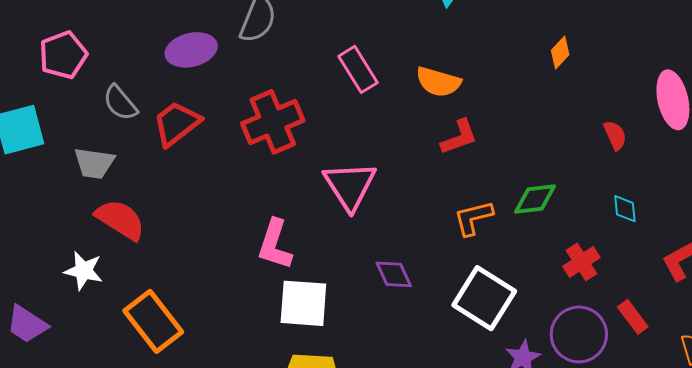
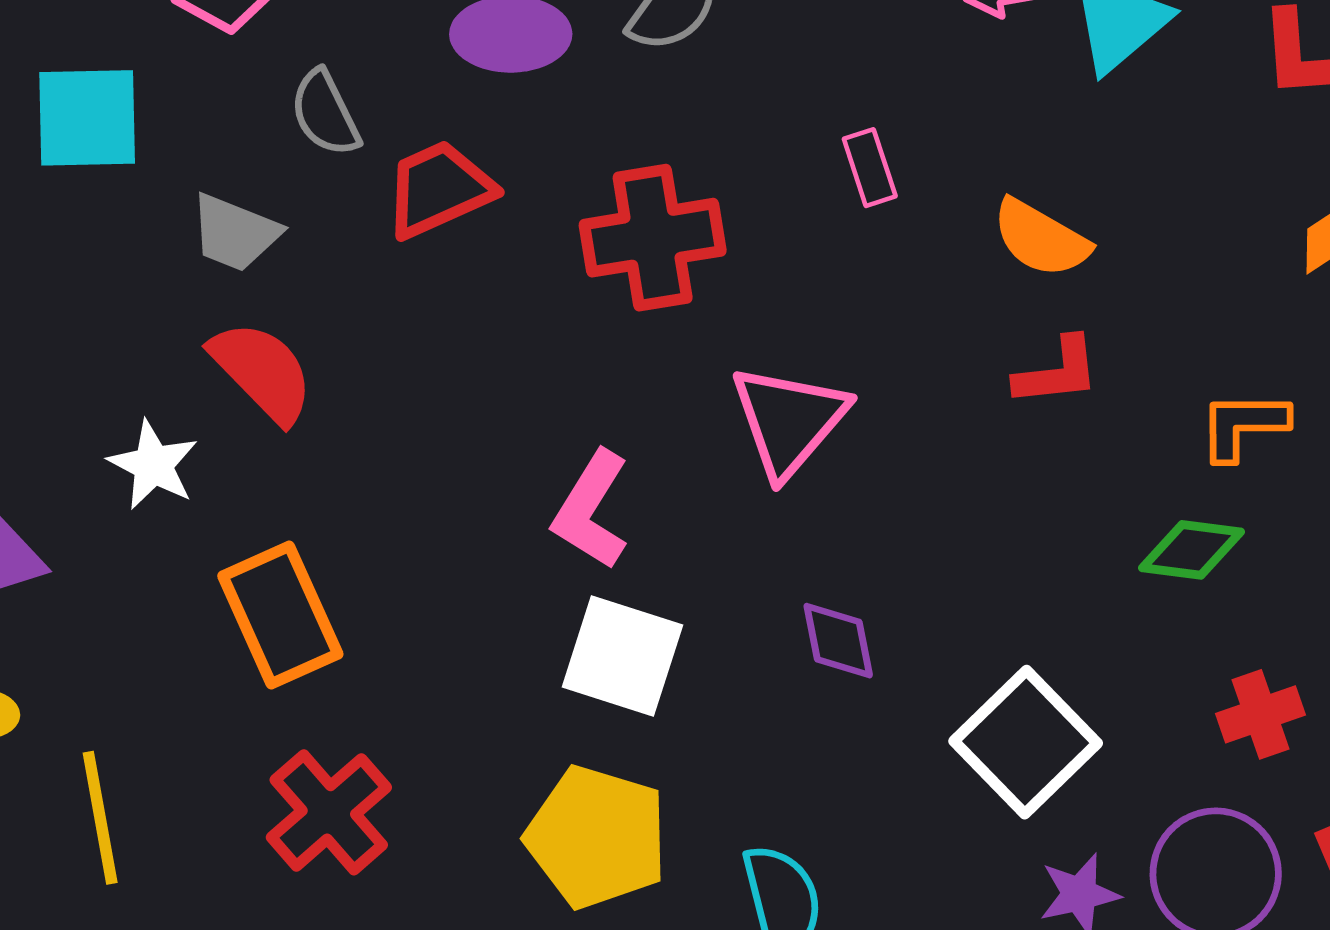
pink rectangle: (358, 69) -> (870, 168), size x0.7
orange L-shape: (473, 218) -> (1243, 425), moved

